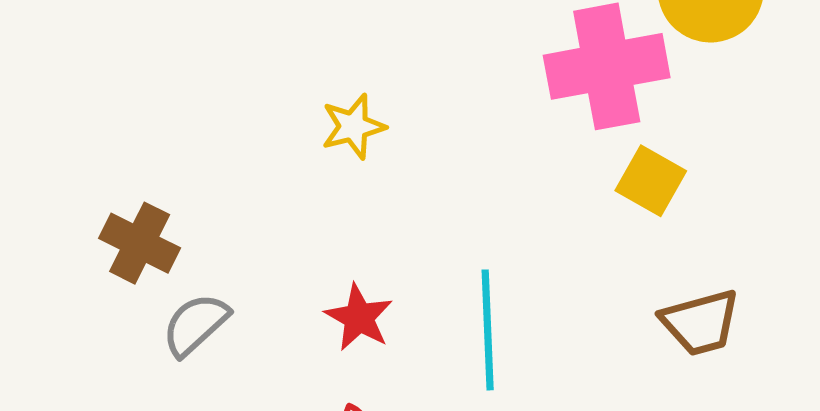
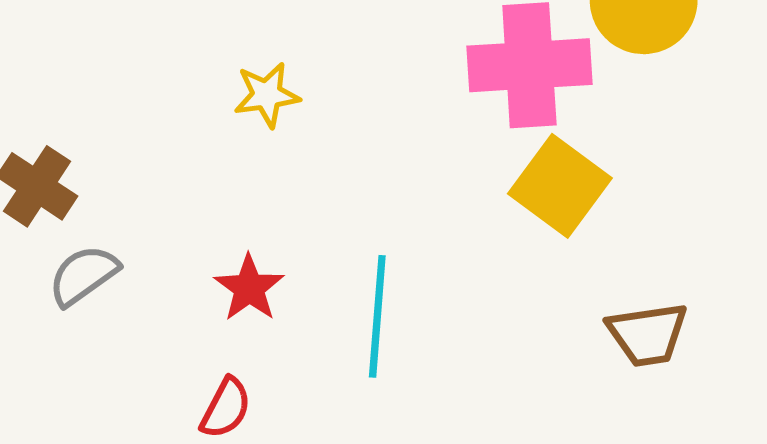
yellow square: (651, 181) -> (560, 186), size x1.4
brown trapezoid: (700, 322) -> (648, 334), moved

